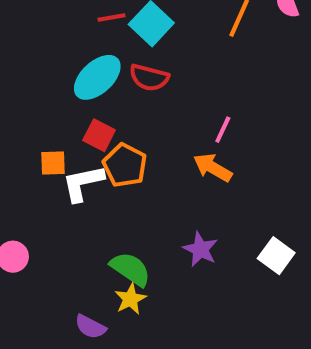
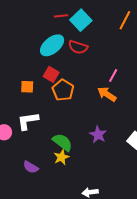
white L-shape: (83, 183) -> (28, 121), moved
purple semicircle: (90, 327) -> (31, 167), moved

